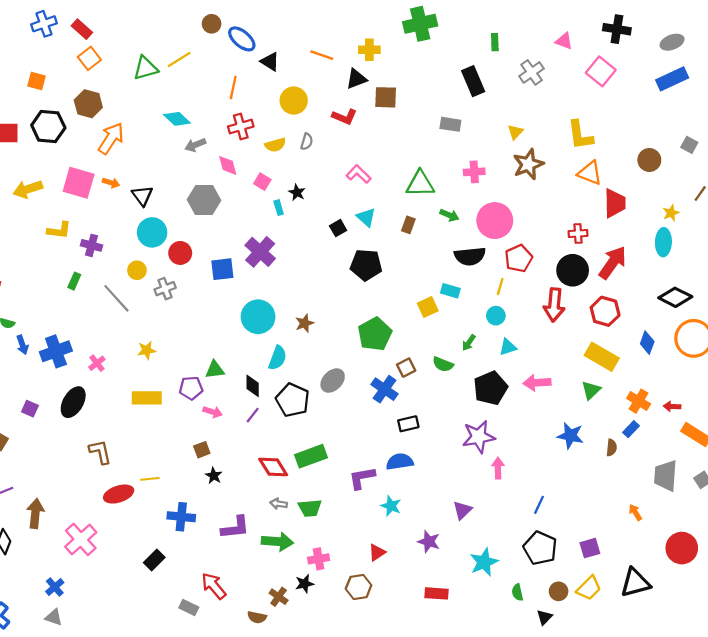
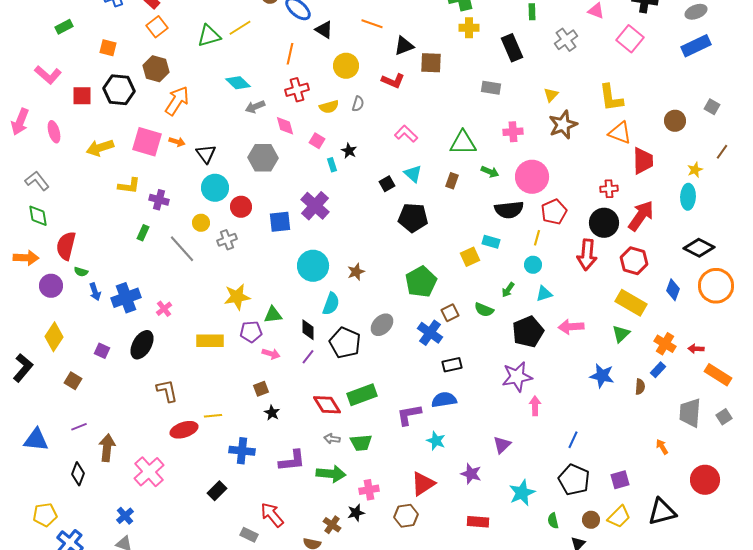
yellow cross: (369, 50) -> (469, 28), moved
yellow star: (147, 350) -> (237, 297), moved, size x1.5
red triangle: (377, 552) -> (423, 484), size x1.5

